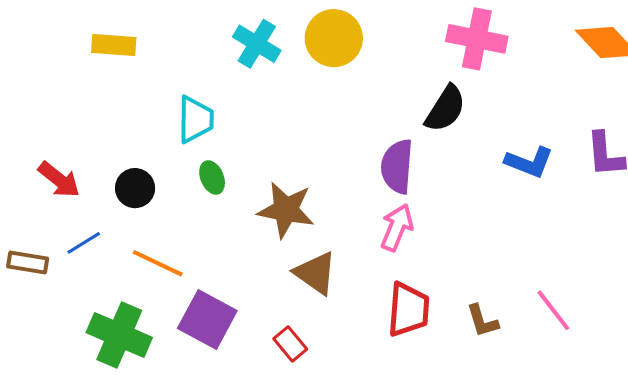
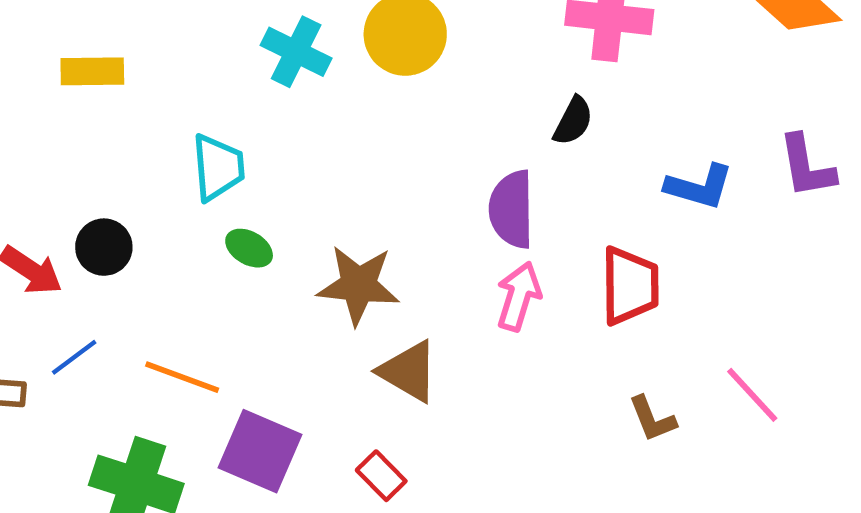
black semicircle: (445, 109) -> (573, 121), size x0.7
green ellipse: (212, 177) -> (249, 248), turned -32
black circle: (135, 188) -> (104, 247), moved
red trapezoid: (408, 310) -> (630, 286), moved

